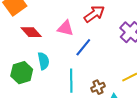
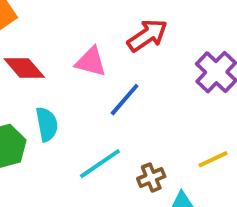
cyan line: (71, 81) -> (100, 164), turned 55

